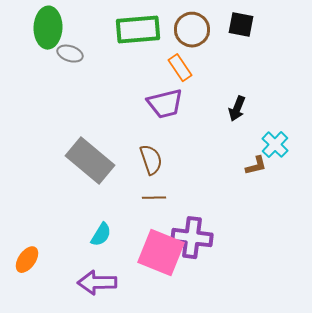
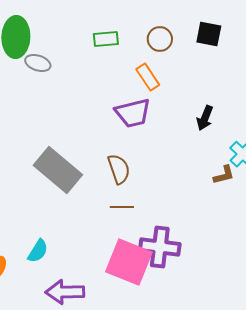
green rectangle: (138, 30) -> (106, 39), size x0.6
brown circle: (192, 30) -> (160, 39), size x0.7
cyan semicircle: (101, 235) -> (38, 251), moved

